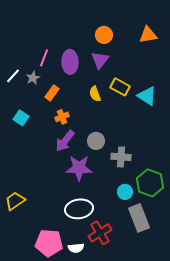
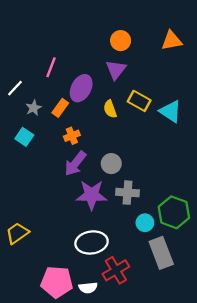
purple ellipse: (70, 62) -> (81, 88), moved, turned 30
gray star: (33, 78) -> (34, 108), moved
gray cross: (121, 157) -> (128, 193), moved

